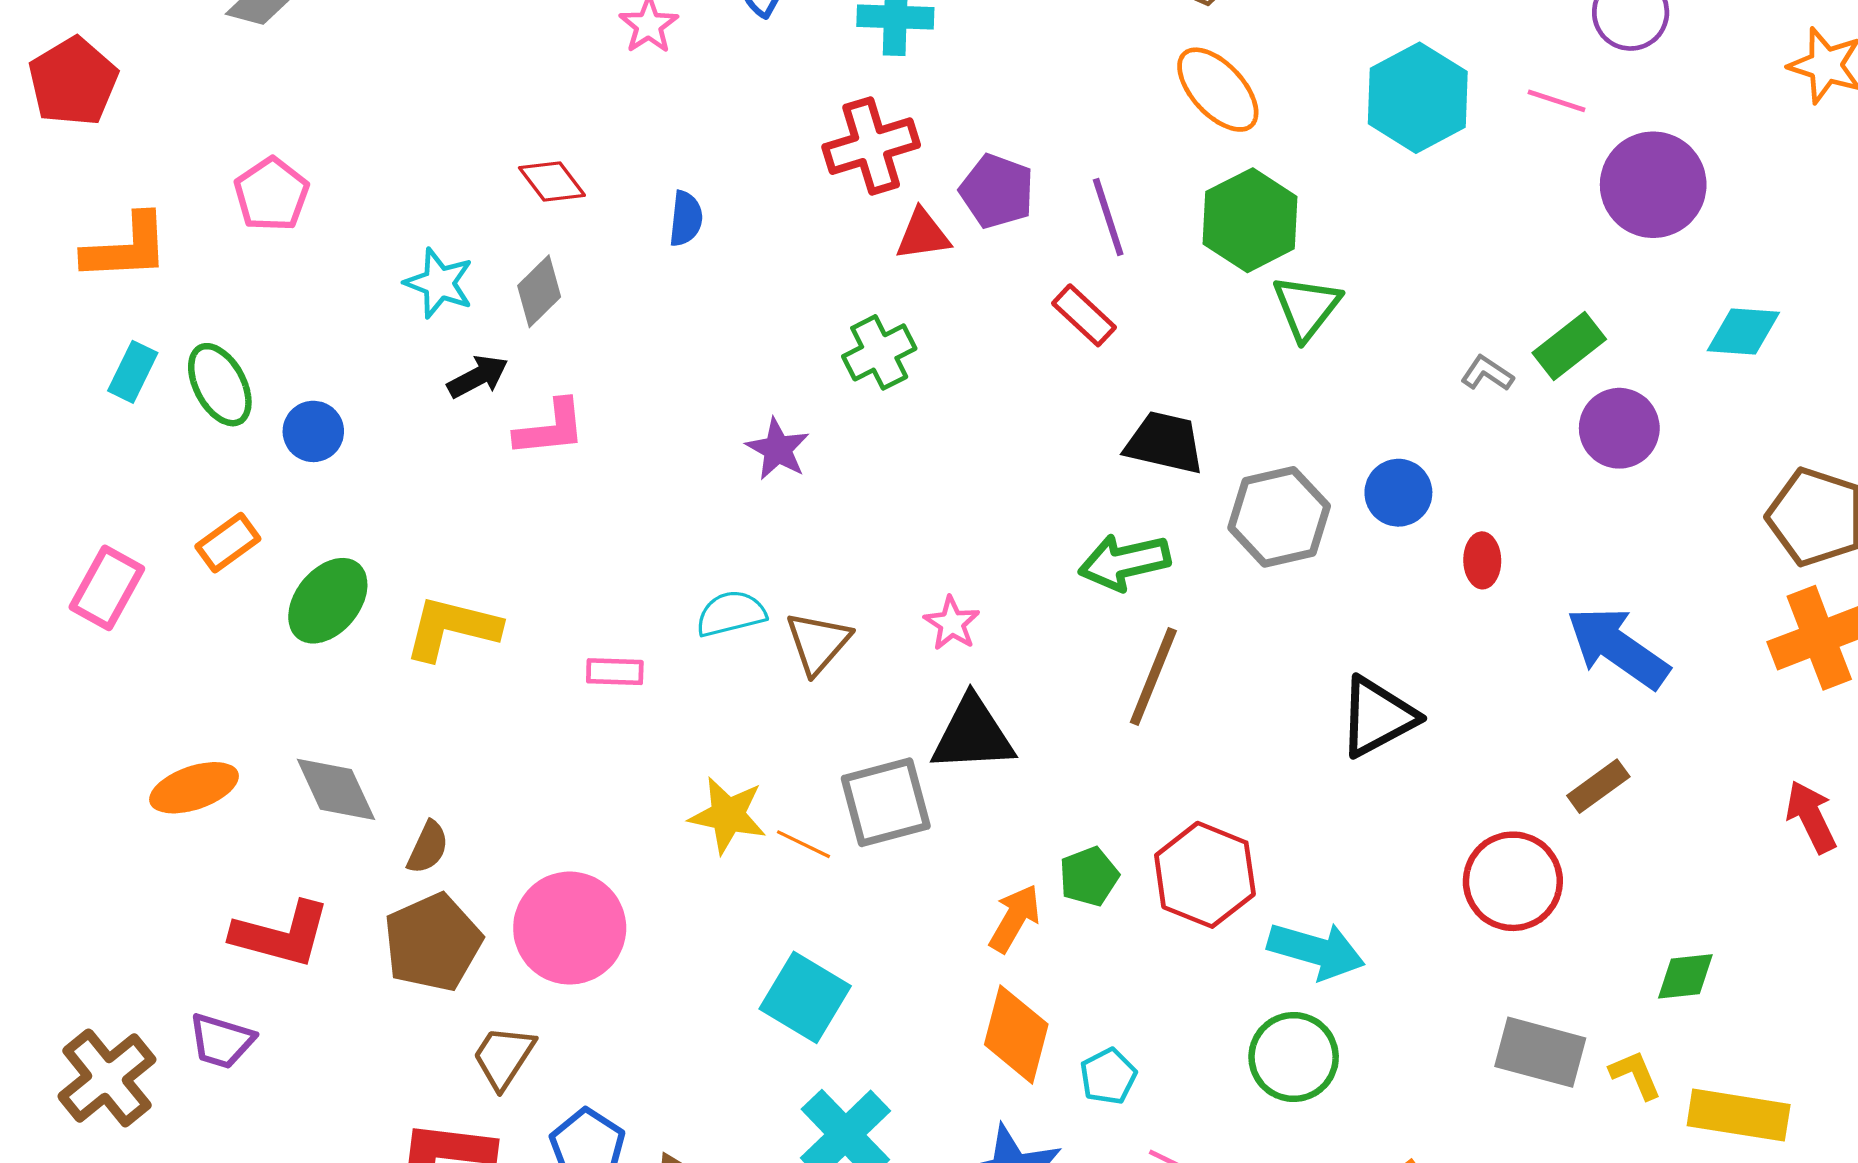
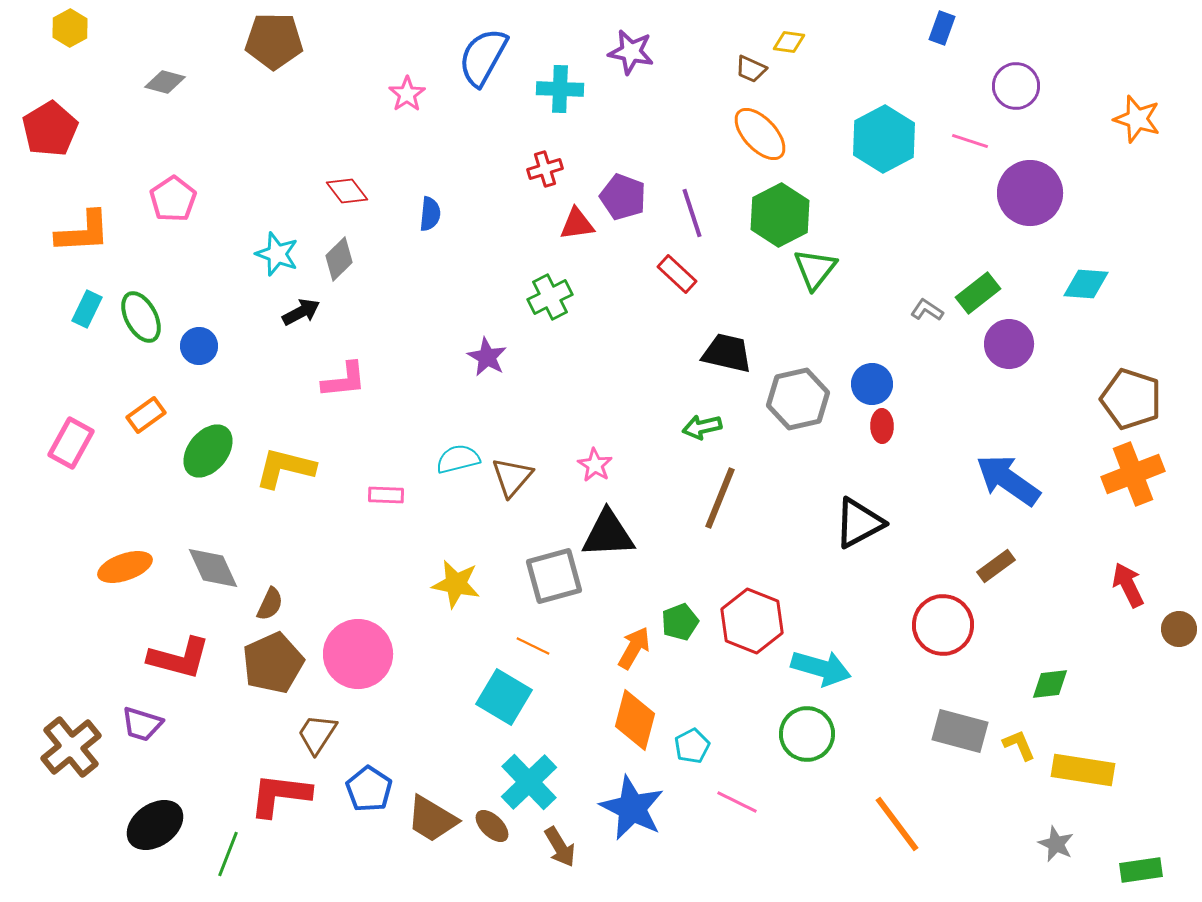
red cross: (871, 146) -> (545, 169), size x0.6
pink L-shape: (550, 428) -> (344, 380), moved
red ellipse: (1482, 560) -> (882, 426), moved
green arrow: (1124, 562) -> (702, 427), size x0.7
orange line: (803, 844) -> (533, 646), moved

